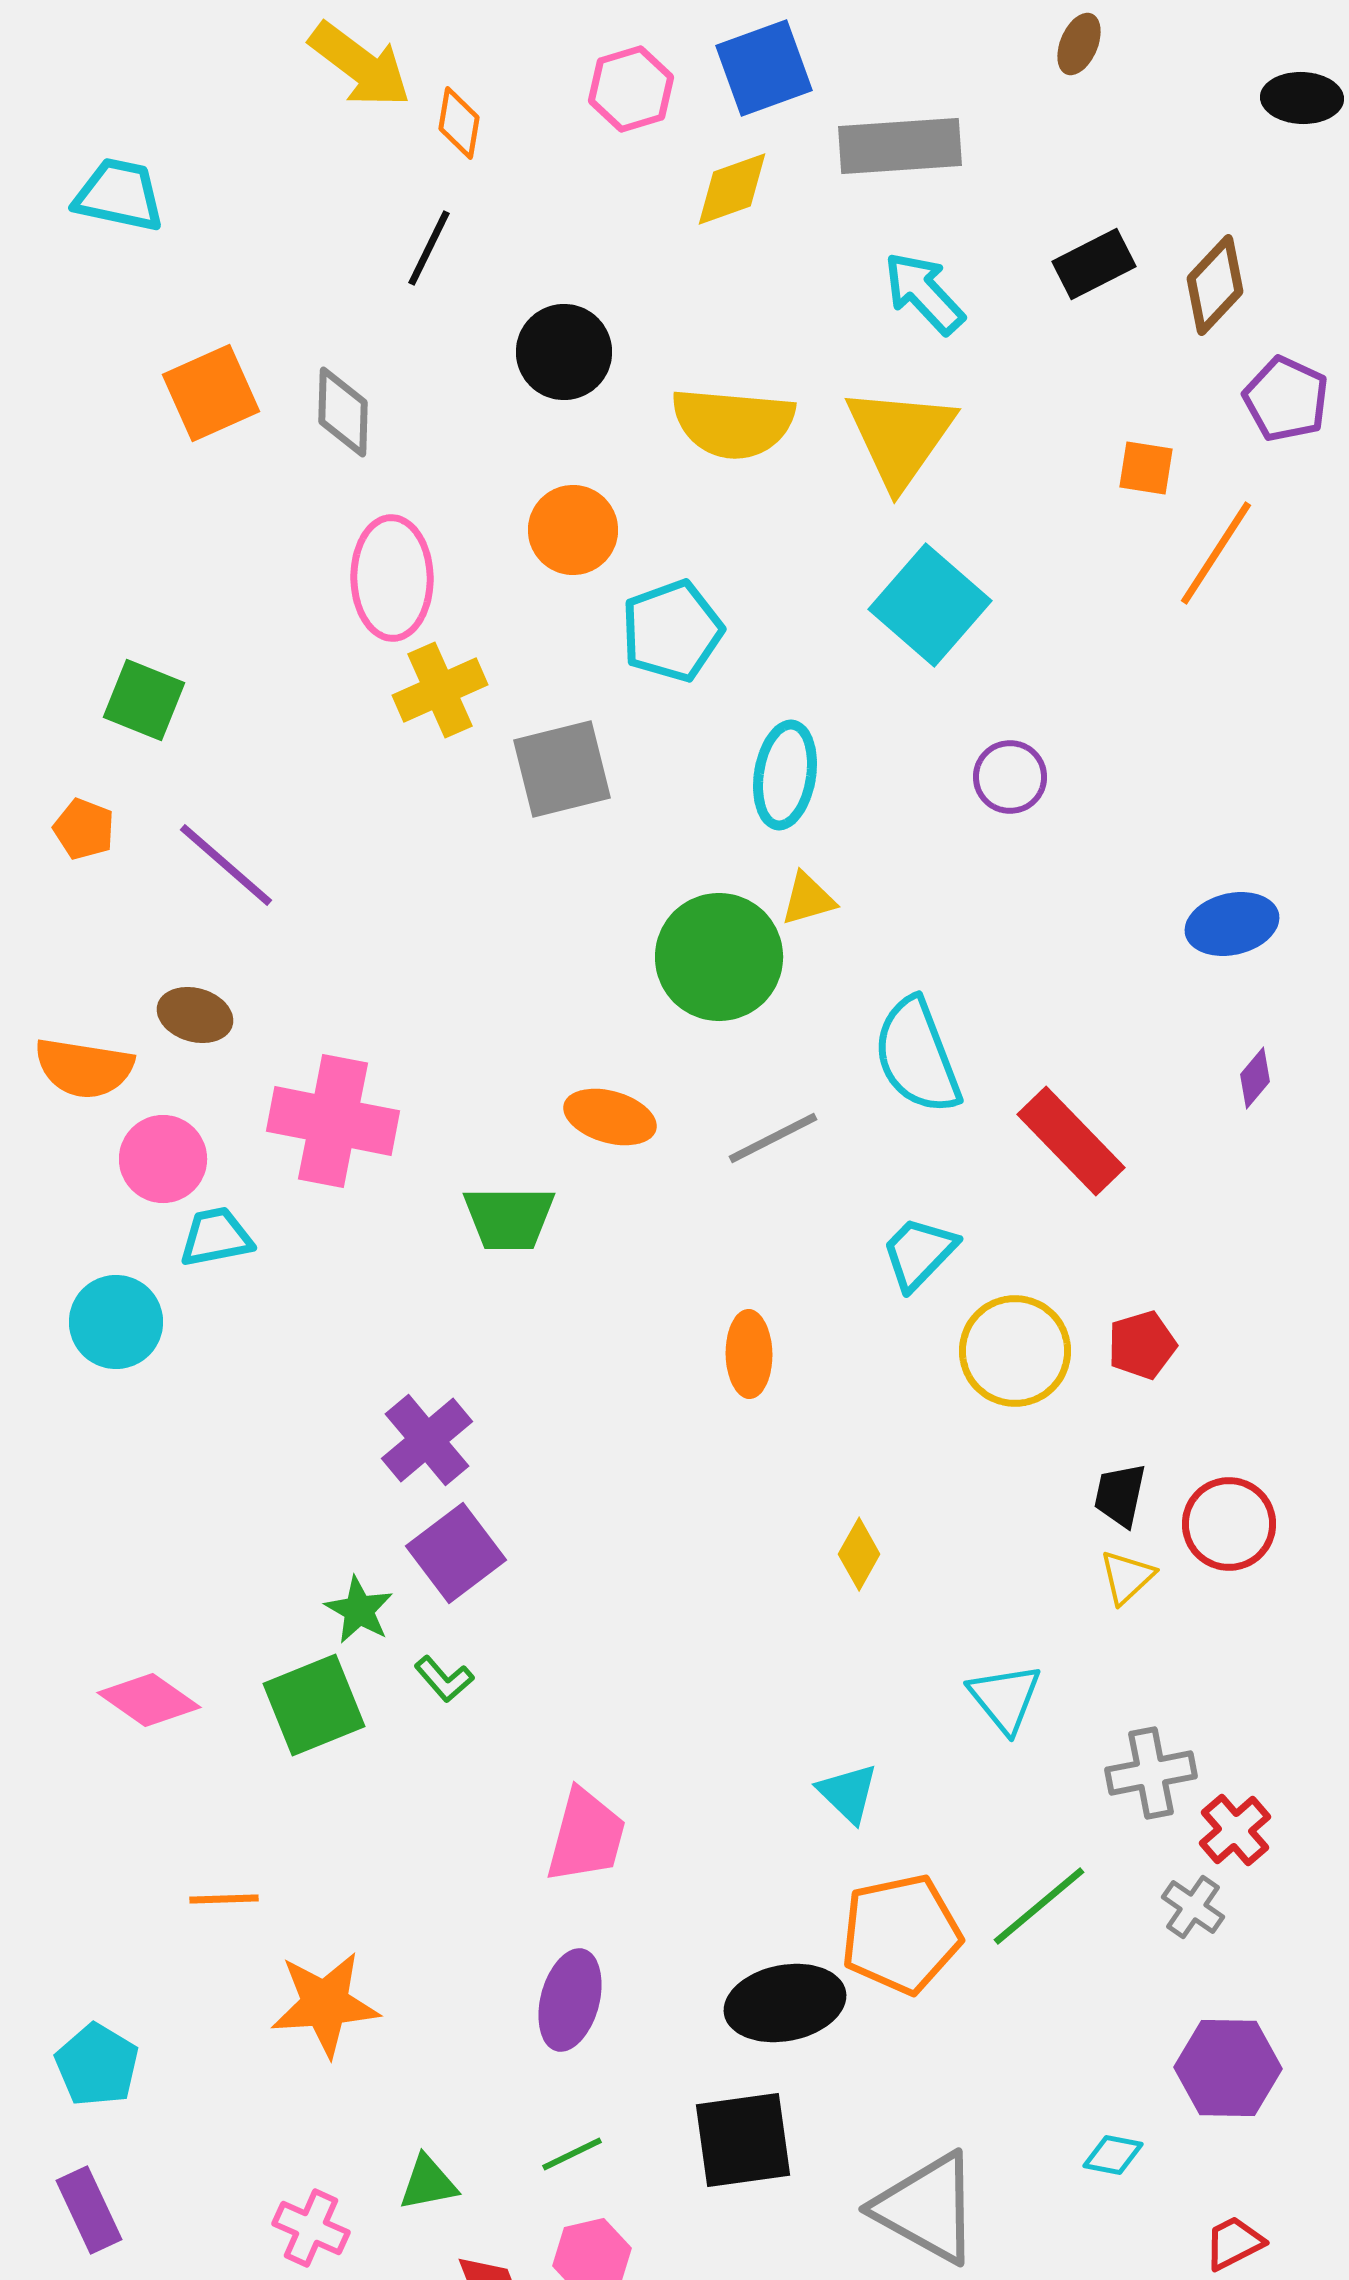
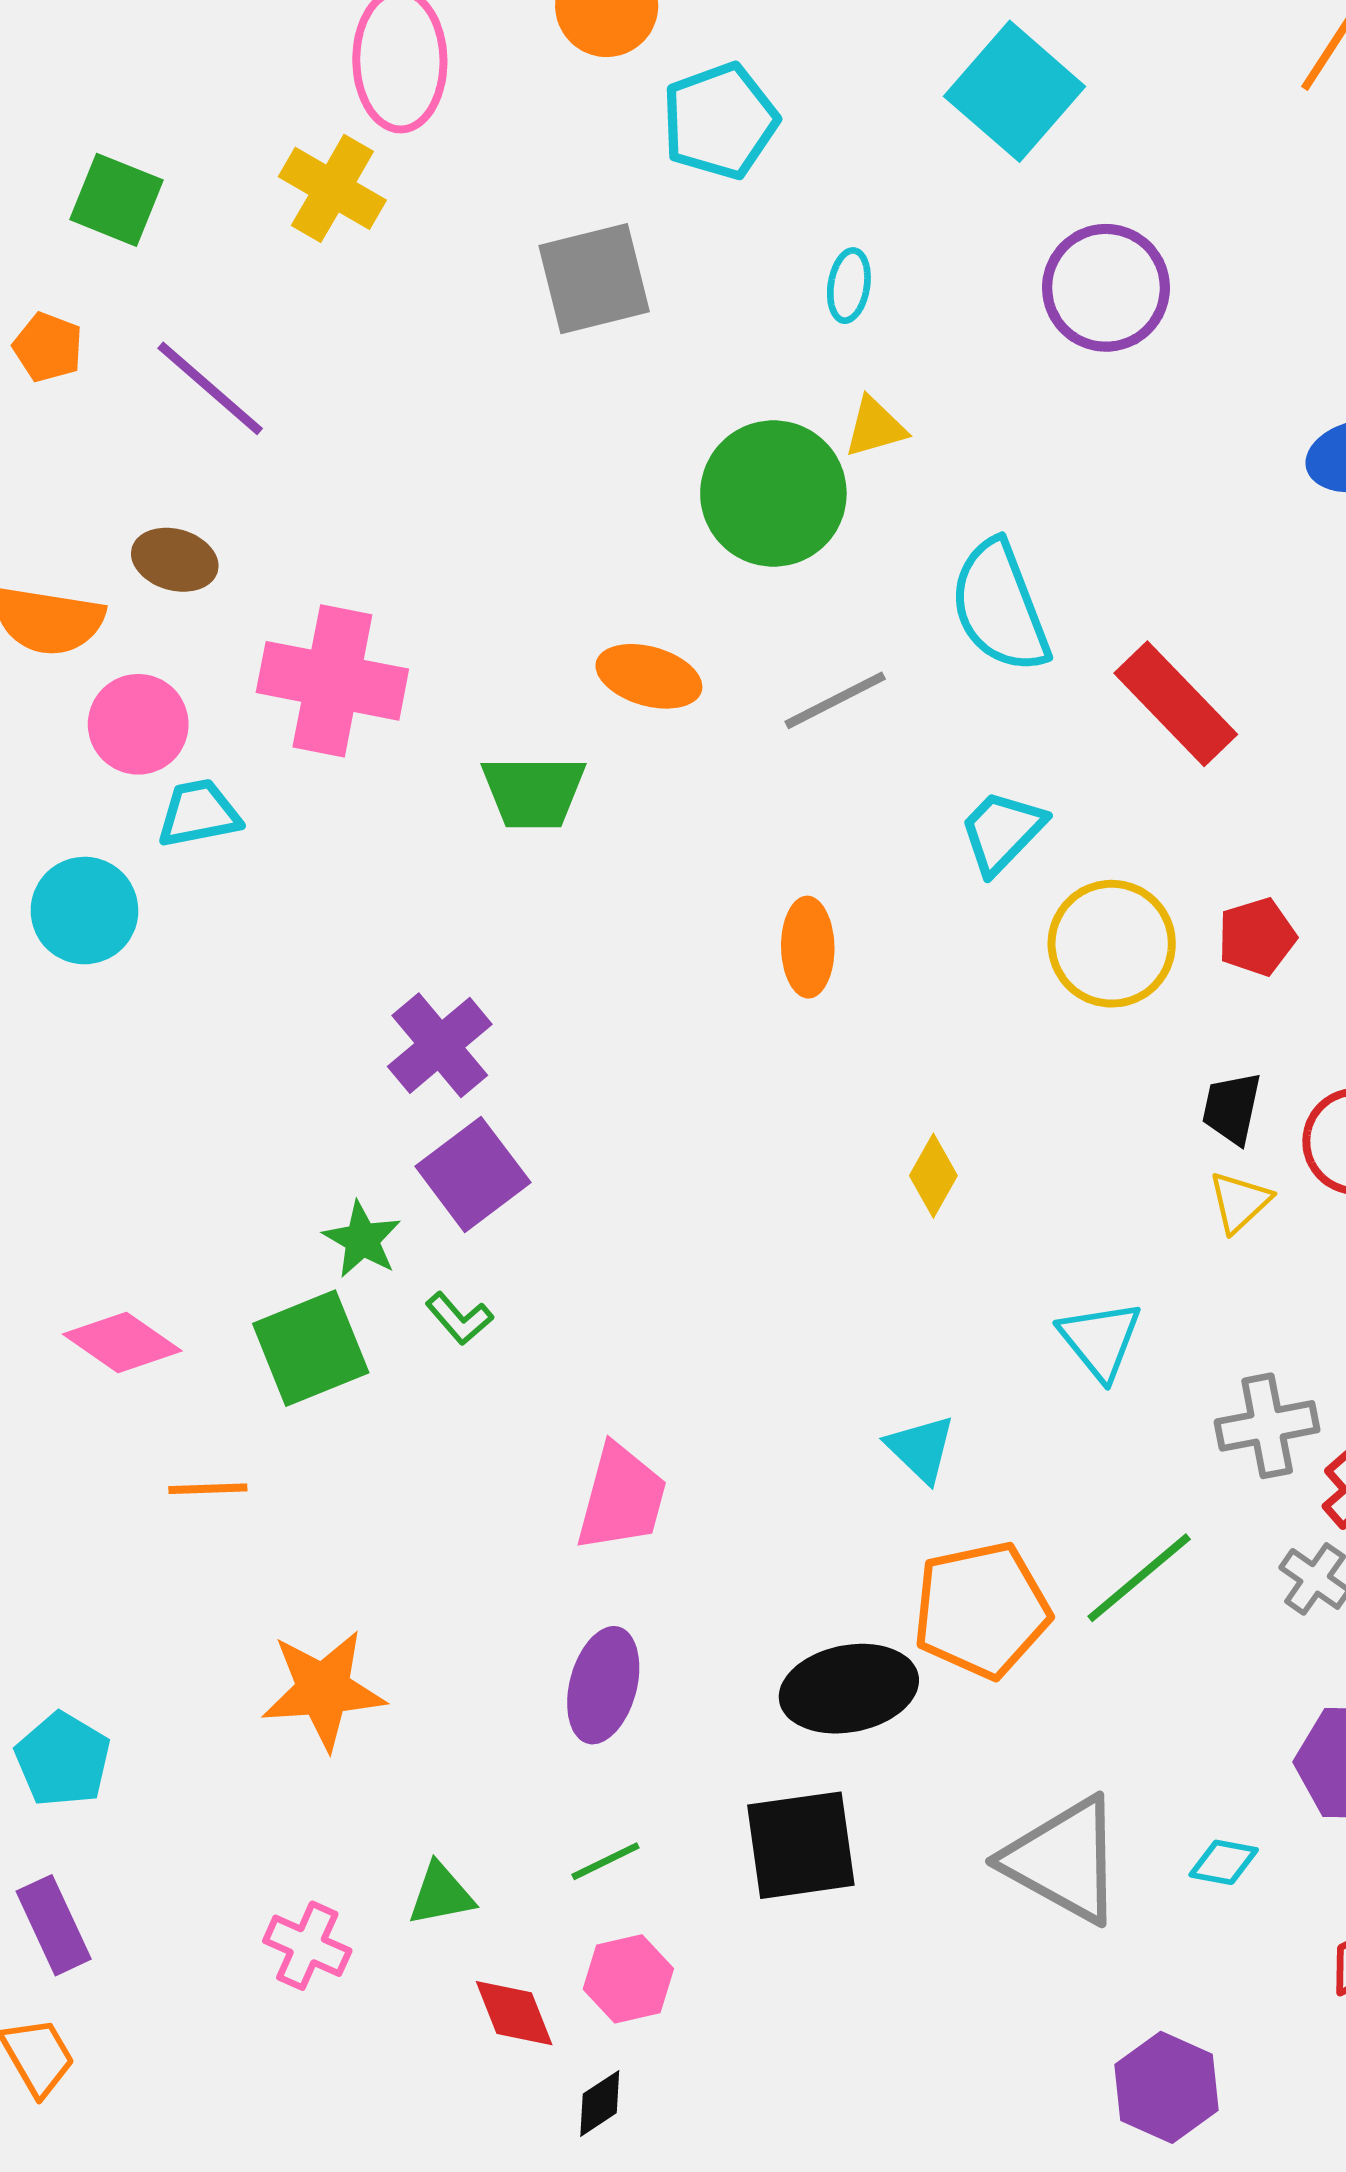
yellow cross: (440, 690) -> (332, 188), moved, turned -36
cyan ellipse: (785, 775) -> (849, 286), size x0.6
purple circle: (1010, 777) -> (1106, 288), size x1.5
orange line: (224, 1899) -> (208, 1489), moved
gray triangle: (927, 2208) -> (1064, 1860), moved

